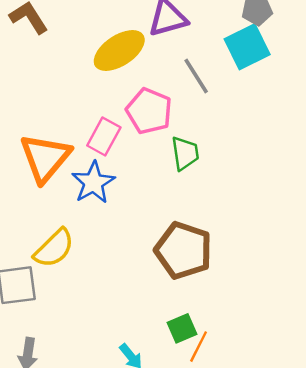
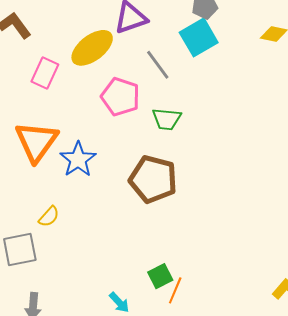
pink rectangle: (104, 136) -> (45, 73), moved
green trapezoid: (185, 153) -> (167, 119), moved, turned 108
yellow semicircle: (54, 248) -> (49, 217), size x0.6
brown pentagon: (183, 250) -> (153, 179), moved

